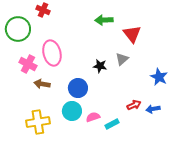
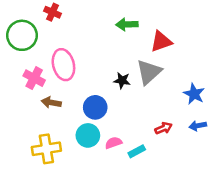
red triangle: (132, 34) -> (161, 41), turned 48
gray triangle: (122, 59) -> (149, 72), size x1.6
blue arrow: (153, 109) -> (198, 126), moved

